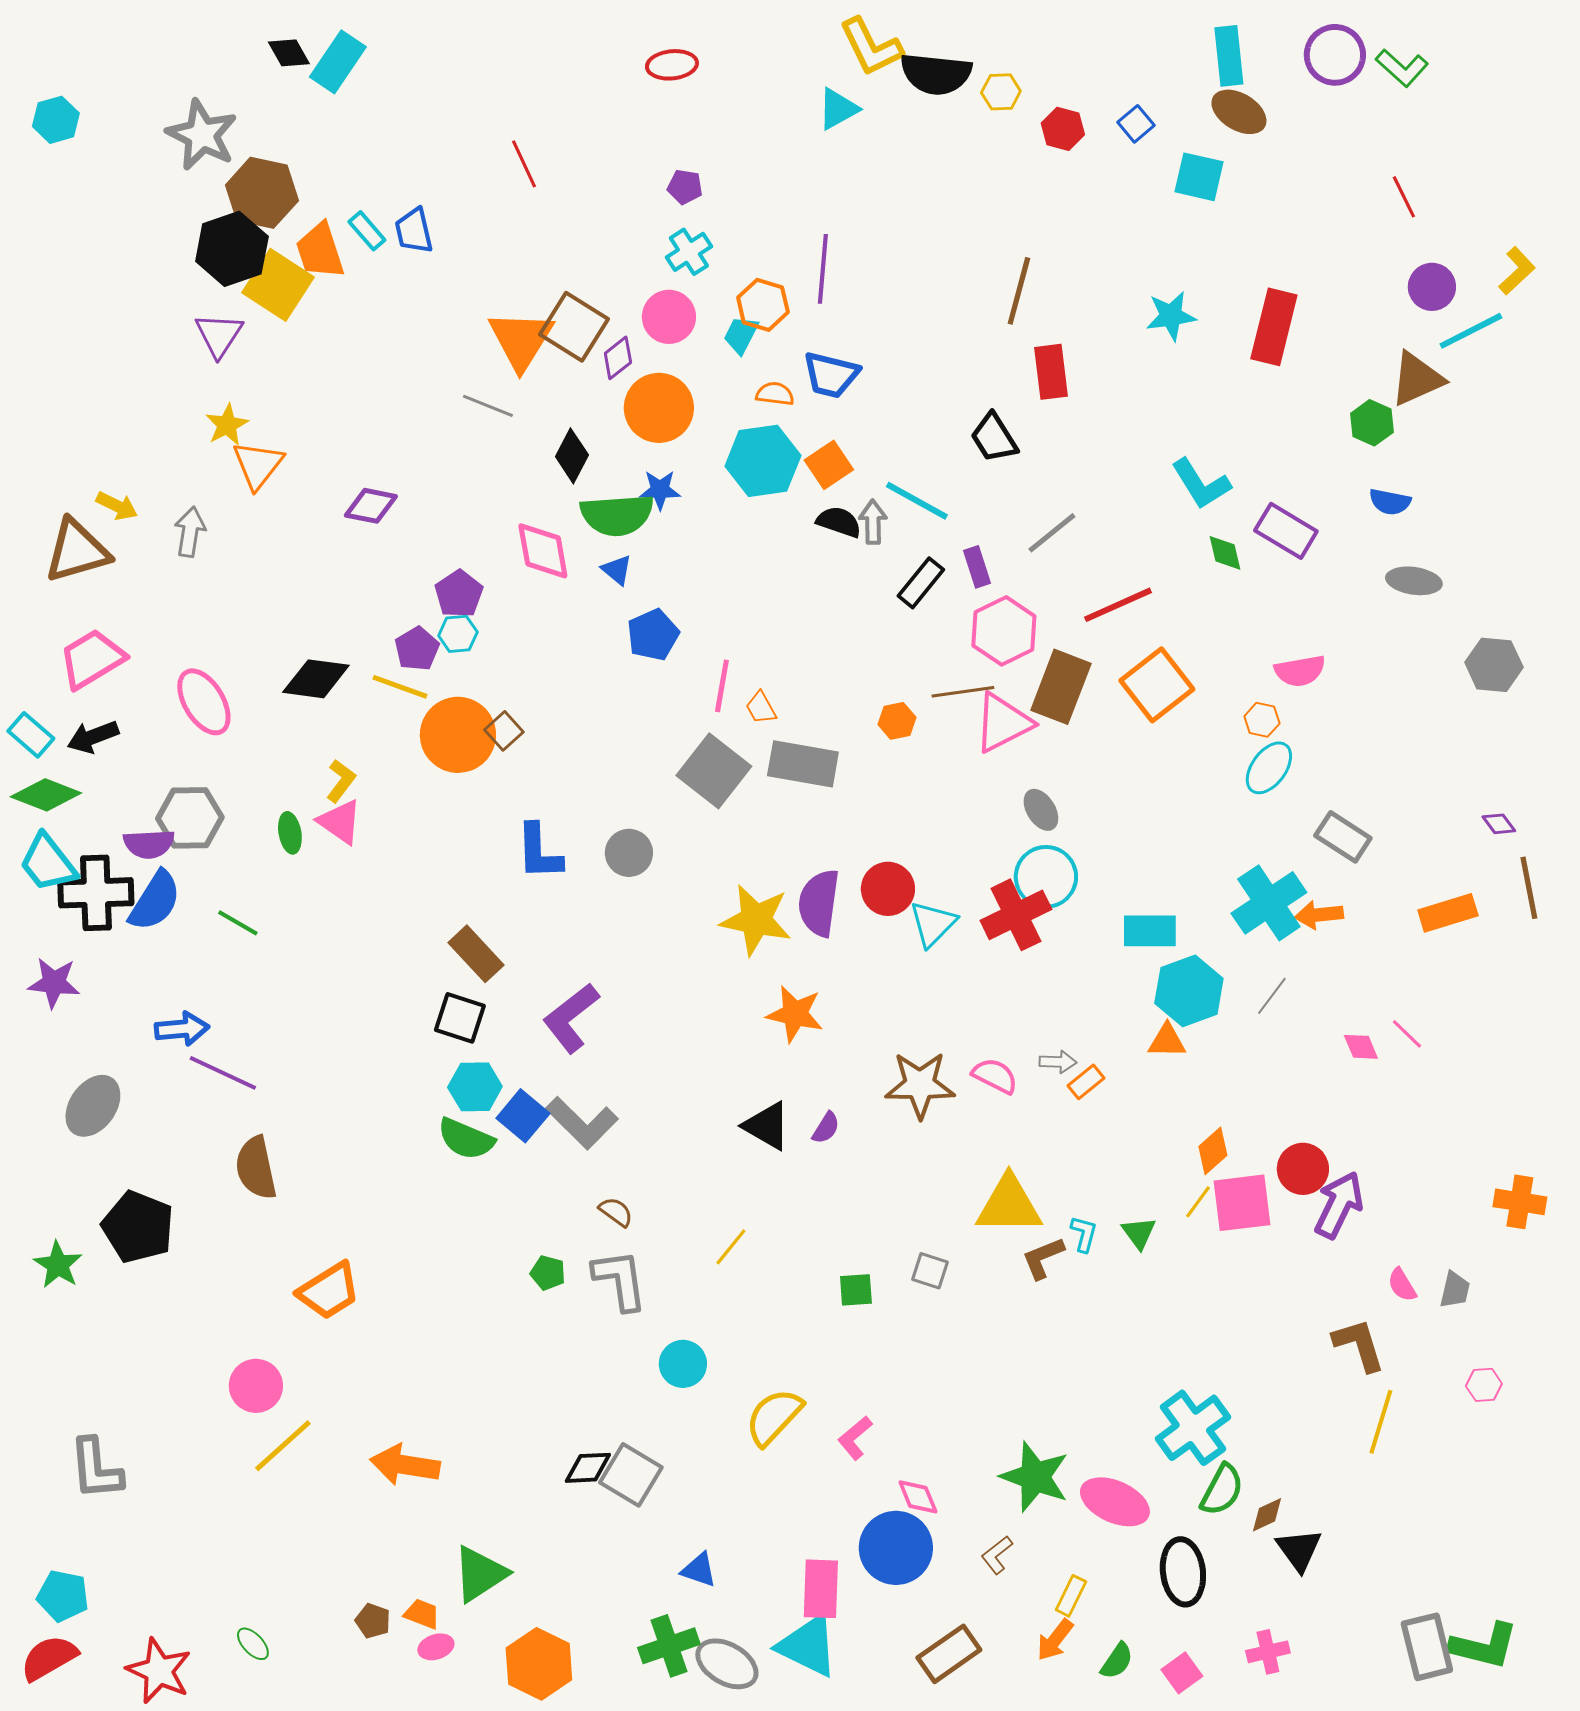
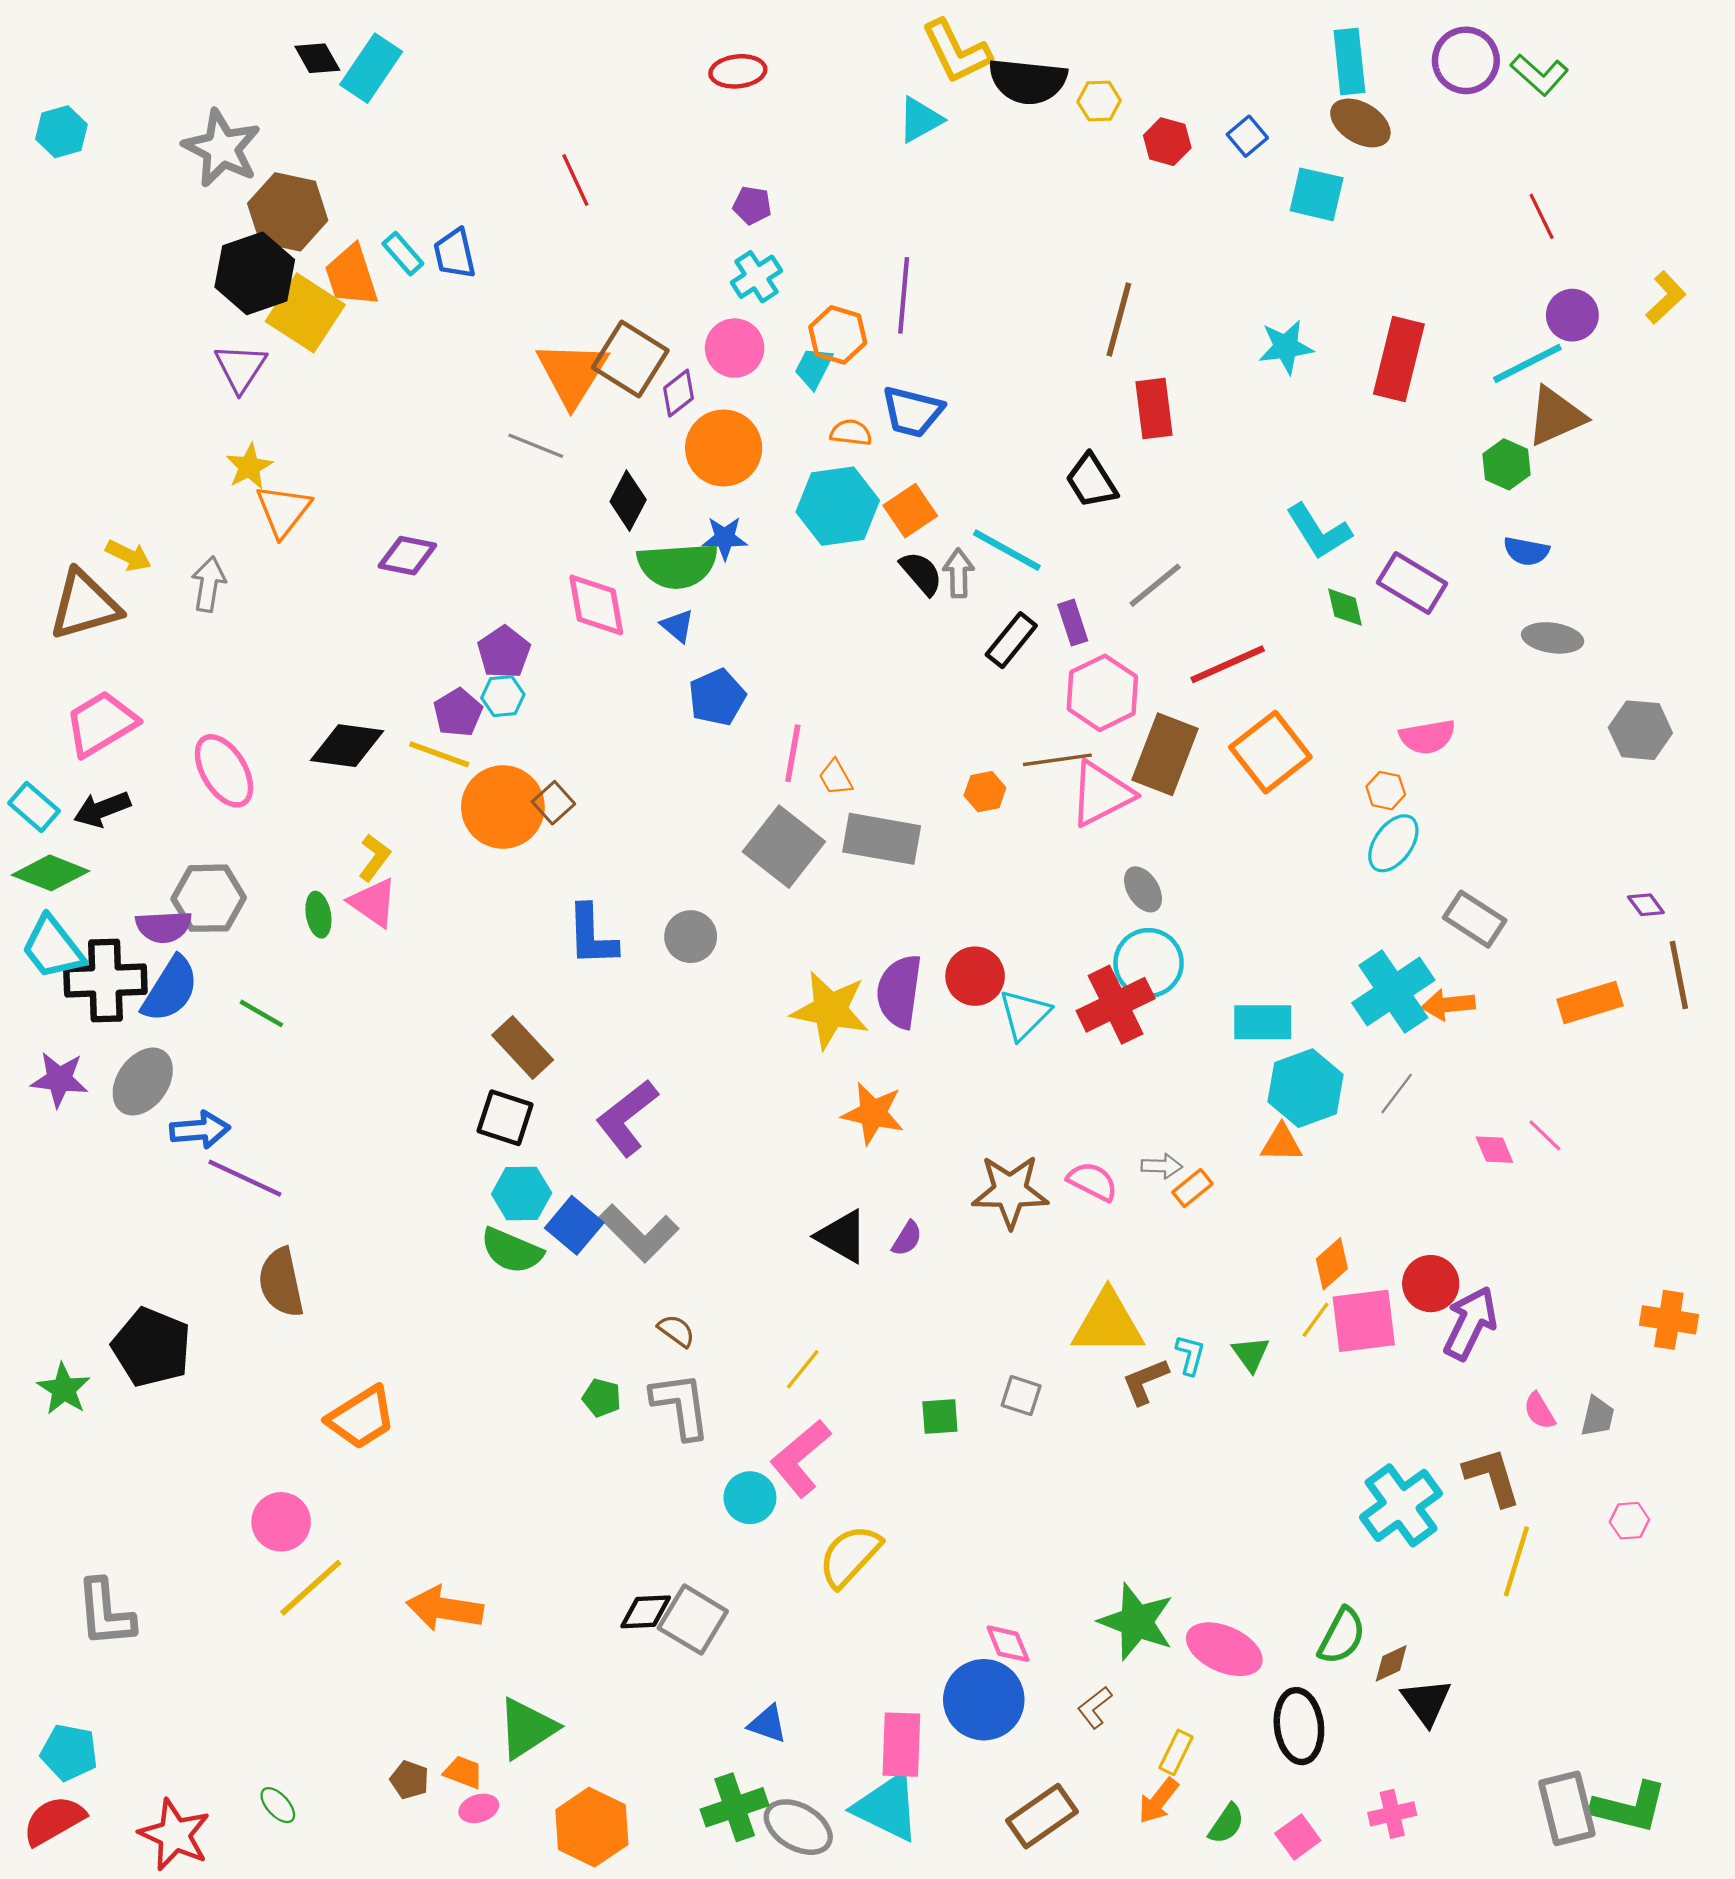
cyan line: (1471, 331) -> (1527, 363), moved
black semicircle: (839, 522) -> (921, 573), turned 30
gray ellipse: (93, 1106) -> (143, 1082), moved
cyan cross: (1193, 1428) -> (1401, 1505), moved
pink L-shape: (855, 1438) -> (800, 1458), moved, size x1.6

